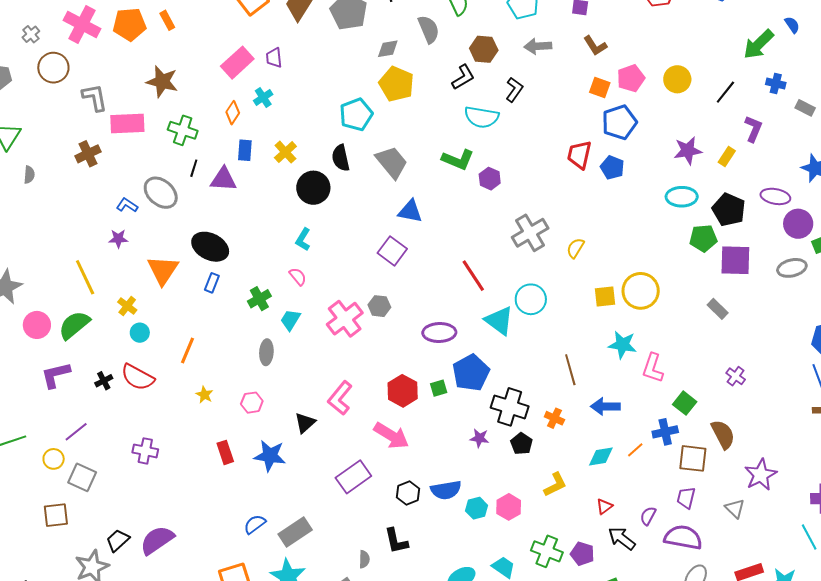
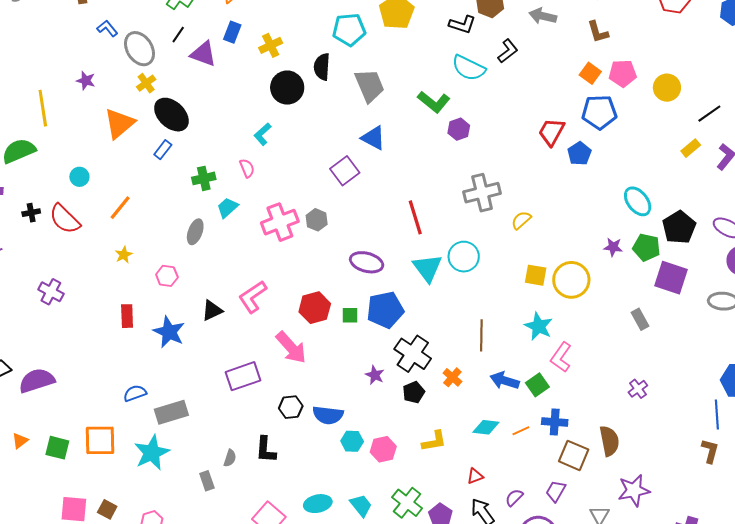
black L-shape: (463, 77) -> (462, 24), turned 32
purple star: (688, 151) -> (613, 247), moved, size x0.7
yellow rectangle: (727, 156) -> (691, 148), moved
cyan ellipse: (682, 197) -> (638, 201), turned 36
blue L-shape: (127, 205) -> (107, 28), moved
yellow cross: (127, 306) -> (146, 83), moved
green square: (685, 403) -> (537, 385), moved

